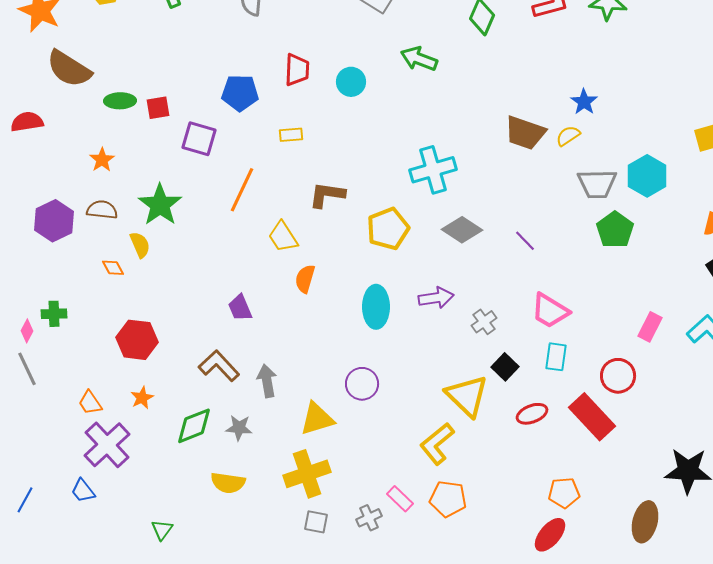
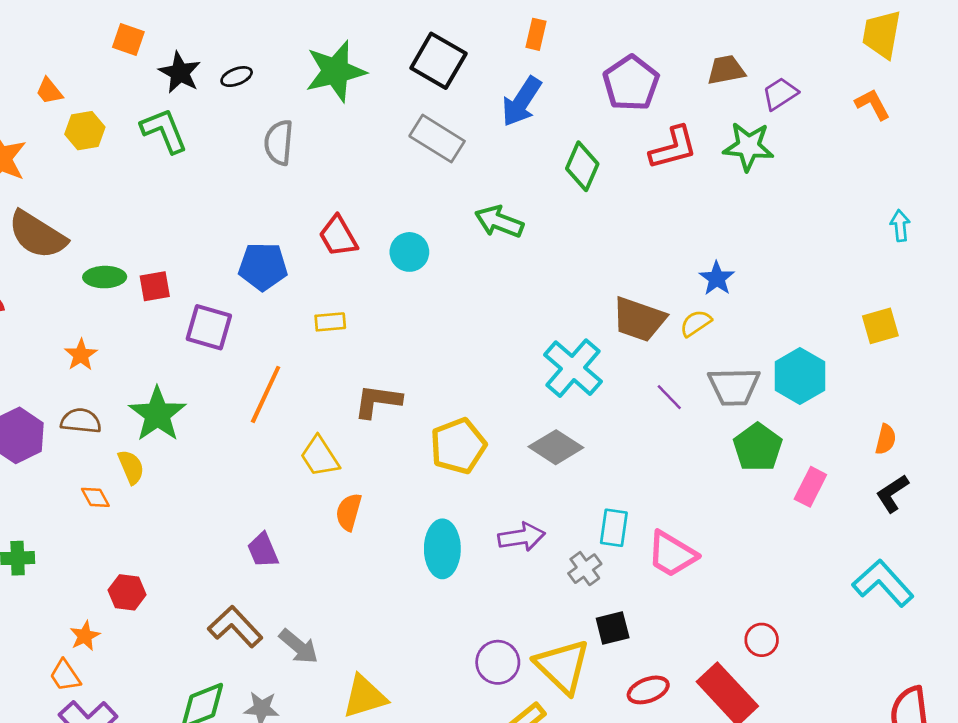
red trapezoid: (297, 70) -> (338, 236), turned 148
cyan cross: (433, 170) -> (573, 368), moved, turned -33
purple line: (525, 241) -> (669, 397), moved
pink rectangle: (650, 327) -> (810, 487), moved
red hexagon: (137, 340) -> (127, 592), size x0.7
cyan rectangle: (556, 357) -> (614, 528), moved
black square: (505, 367) -> (613, 628), turned 32
red circle: (618, 376) -> (762, 640), size x0.7
gray arrow: (267, 381) -> (299, 646), turned 140
purple circle: (362, 384) -> (498, 662), moved
orange star: (142, 398) -> (85, 636), moved

